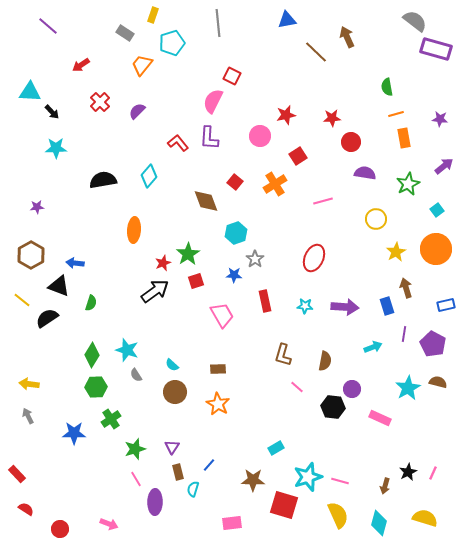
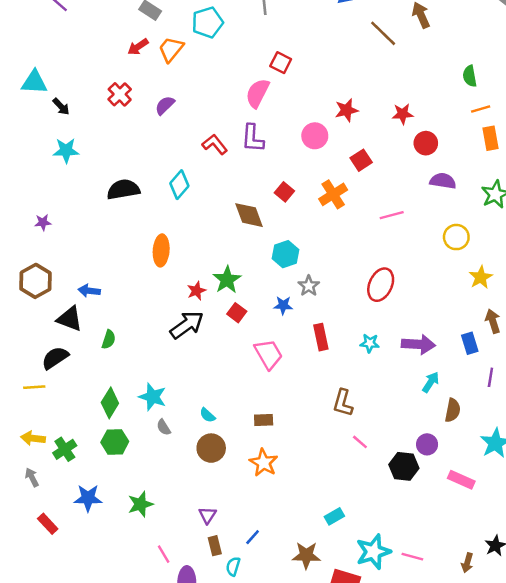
red arrow: (81, 65) -> (138, 47), moved
red square: (196, 281) -> (237, 313), turned -35
yellow line: (22, 300) -> (34, 387), moved, turned -42
cyan arrow: (373, 347) -> (431, 382), moved, turned -36
brown semicircle: (325, 361) -> (453, 410), moved
green cross: (111, 419) -> (65, 449), moved
green star: (135, 449) -> (140, 504), moved
red rectangle: (17, 474) -> (48, 524), moved

